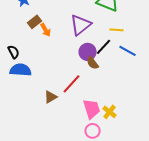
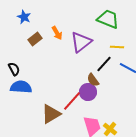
orange arrow: (46, 30) -> (57, 33), moved
purple circle: (88, 52) -> (88, 92), moved
brown triangle: (51, 97) -> (51, 114), size x1.5

